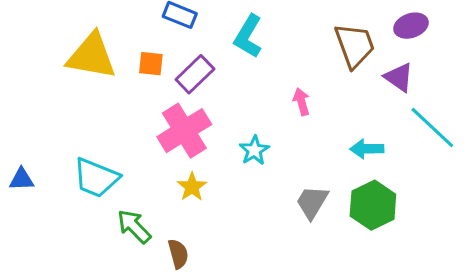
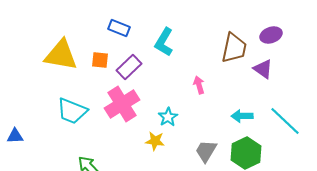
brown trapezoid: (355, 45) -> (234, 48), turned 32
cyan line: (432, 128) -> (285, 121), moved
cyan trapezoid: (96, 178) -> (72, 111), moved
yellow star: (192, 187) -> (155, 141), moved, turned -30

